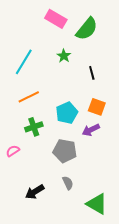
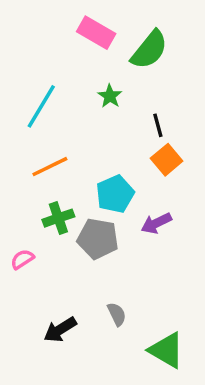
orange square: (97, 107) -> (167, 160), moved, turned 30
gray pentagon: (65, 151) -> (98, 239), moved

